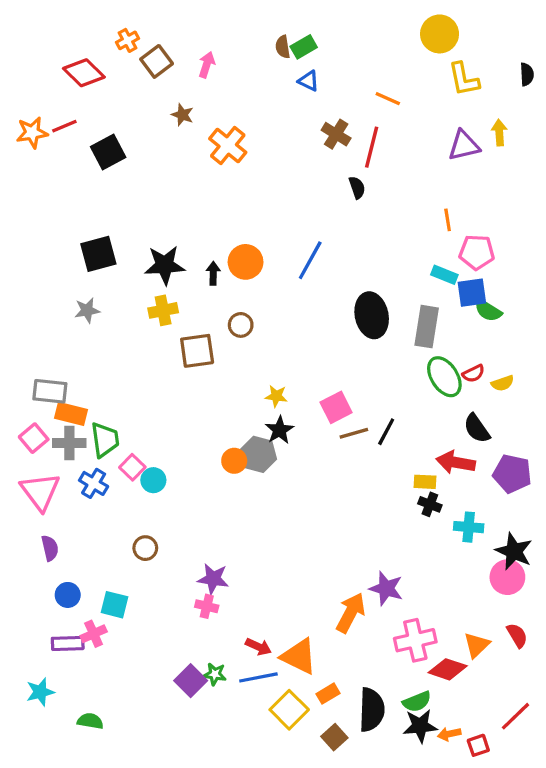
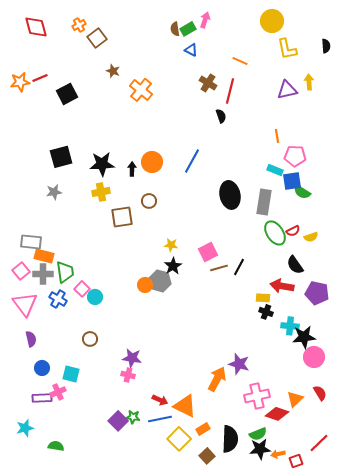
pink arrow: (207, 65) -> (205, 20), moved
red diamond: (84, 73) -> (36, 27), moved, turned 30
black star: (514, 551) -> (304, 337), moved, turned -30

